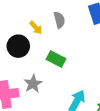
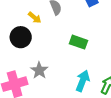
green rectangle: (56, 59) -> (79, 42), moved

